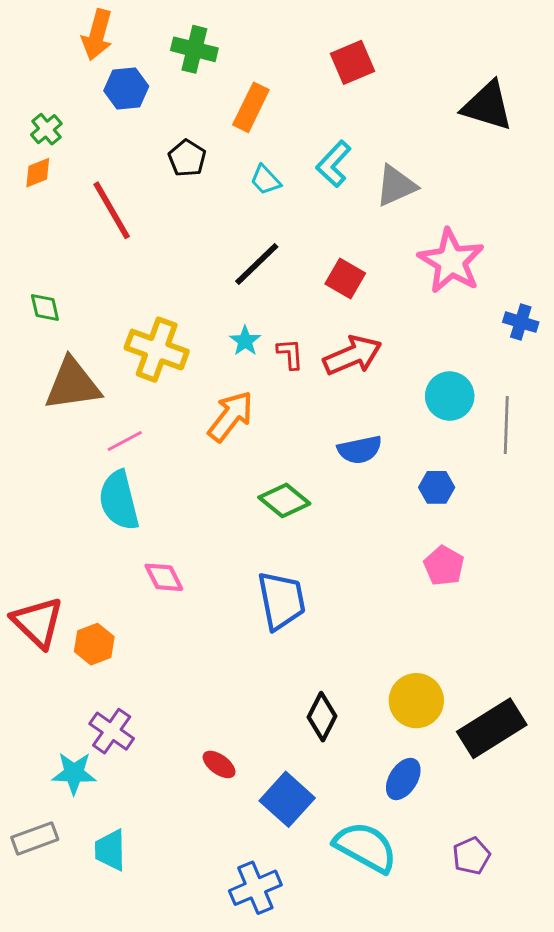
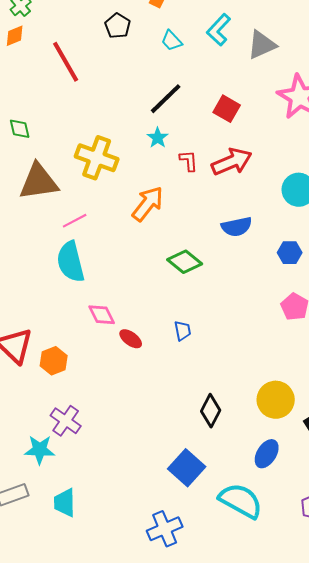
cyan star: (245, 341) -> (158, 138), moved
blue trapezoid: (281, 601) -> (183, 331), size x0.5
red ellipse: (219, 764) -> (131, 339), moved

